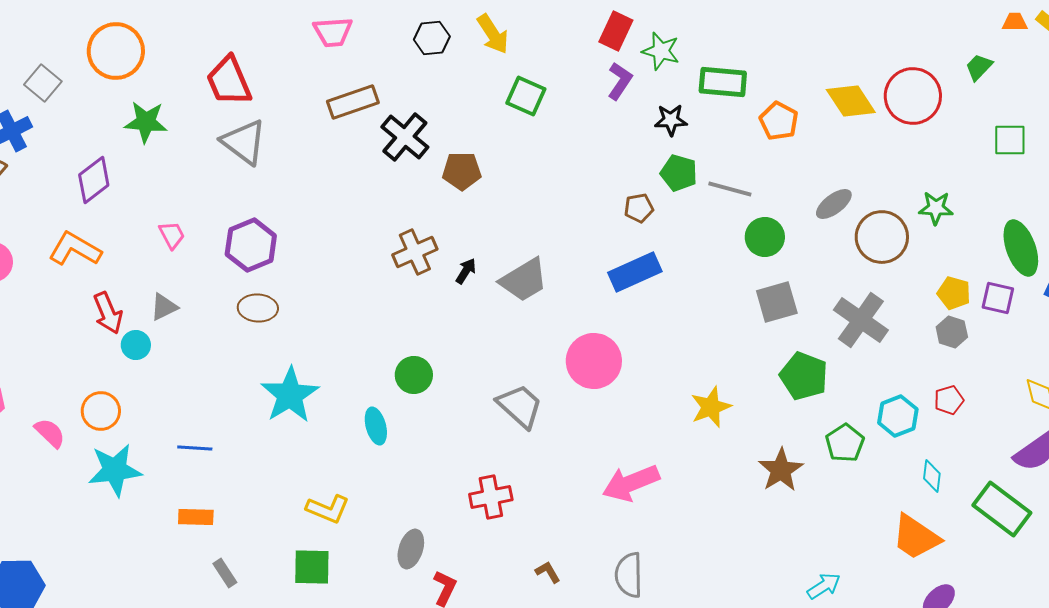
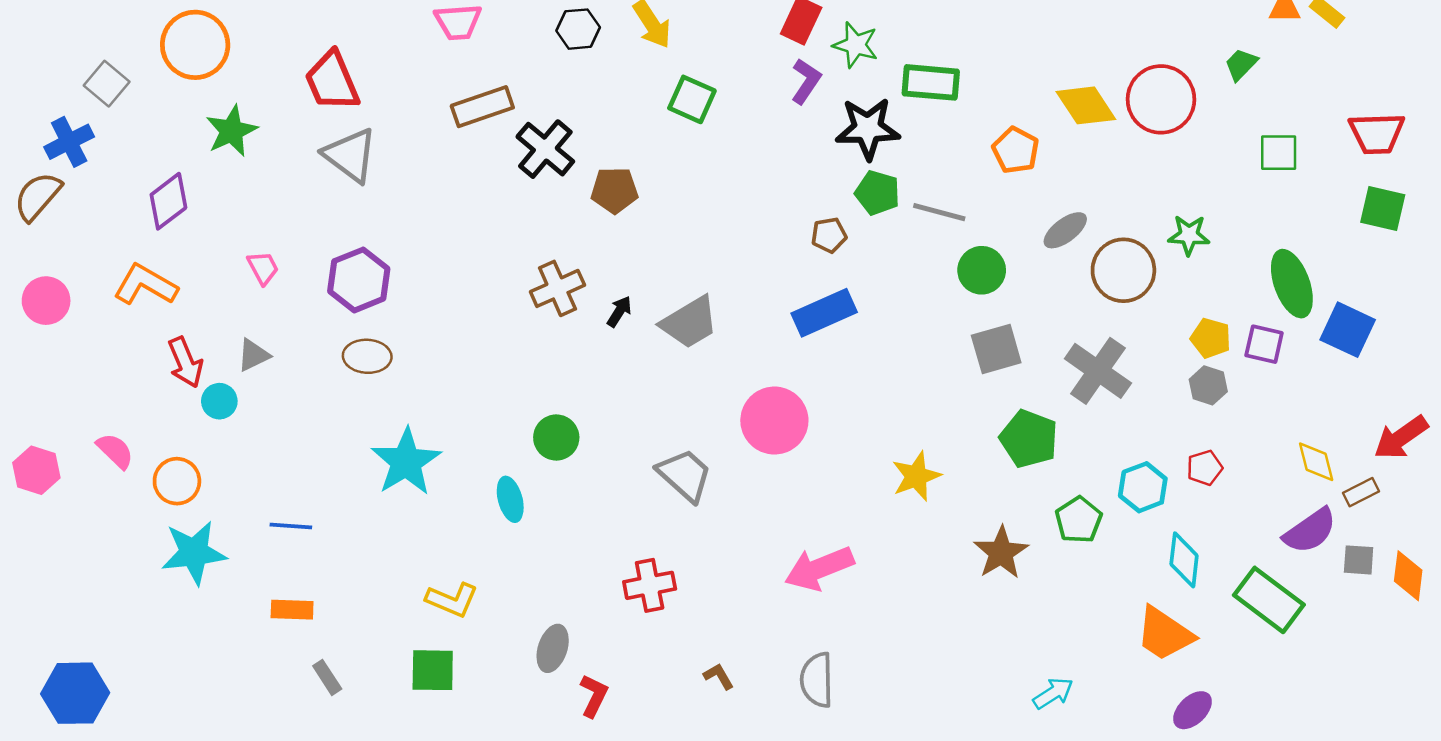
black star: (671, 120) -> (868, 128), size x1.6
orange pentagon: (779, 121) -> (1016, 150), moved
green star: (146, 122) -> (231, 131), turned -30
pink semicircle: (50, 433) -> (115, 451), moved
cyan diamond: (932, 476) -> (1184, 560), size x1.4

